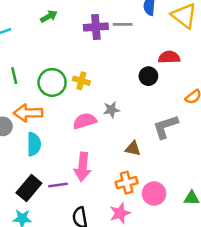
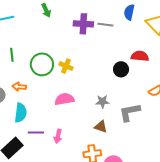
green arrow: (49, 16) -> (46, 10), turned 88
gray star: (111, 110) -> (102, 102), moved
orange arrow: (28, 113) -> (19, 87), size x0.6
pink arrow: (83, 167) -> (58, 136), size x0.6
purple line: (58, 185) -> (36, 133), moved

